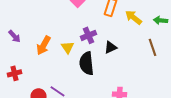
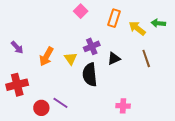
green arrow: (161, 20) -> (158, 23), moved
brown line: (153, 47) -> (146, 58), moved
red cross: (15, 73) -> (17, 85), size x1.5

